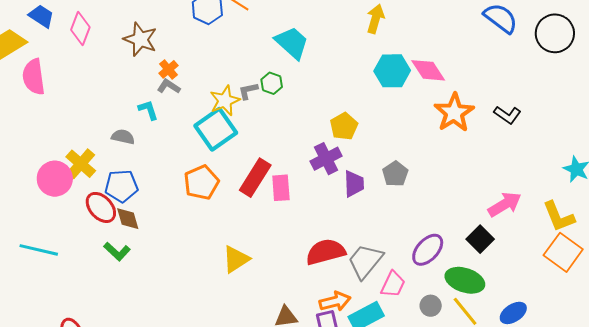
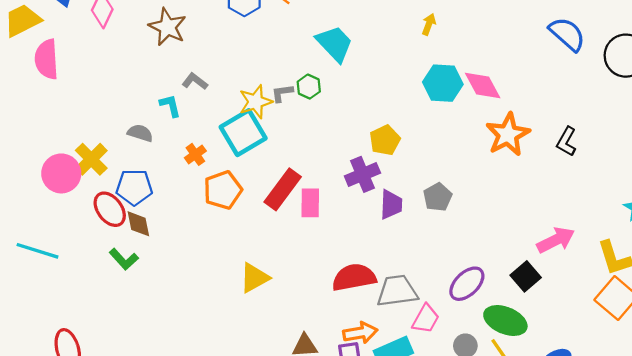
yellow arrow: (375, 19) -> (429, 24), size x0.7
orange cross: (168, 69) -> (195, 154), moved
black L-shape: (507, 115) -> (566, 142), turned 80
gray trapezoid: (365, 261) -> (397, 291), turned 39

